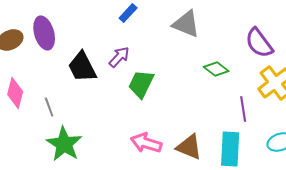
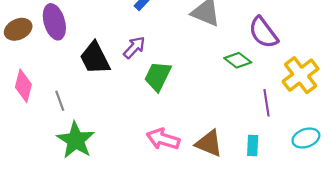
purple semicircle: (259, 43) -> (263, 32), moved
cyan rectangle: (230, 149) -> (253, 145), size x0.6

